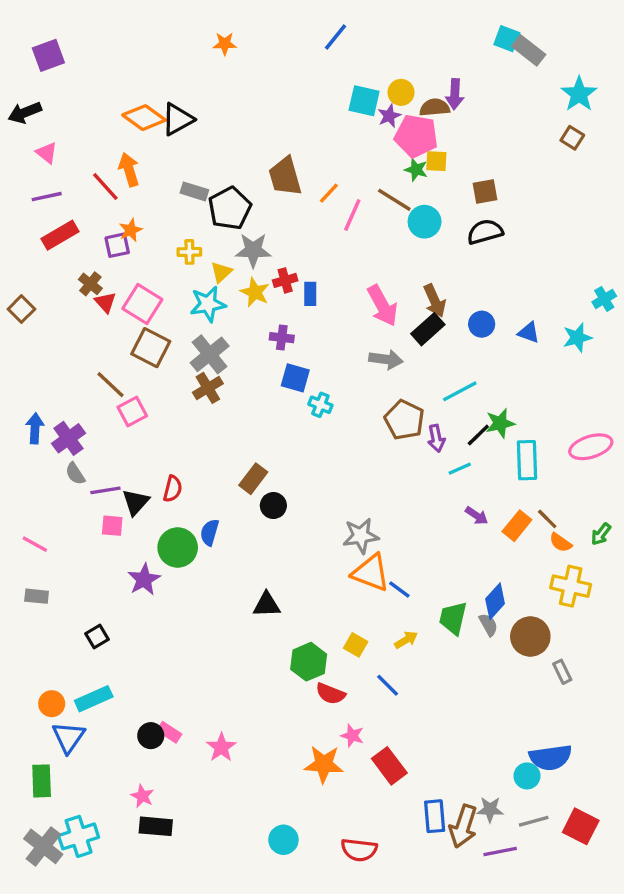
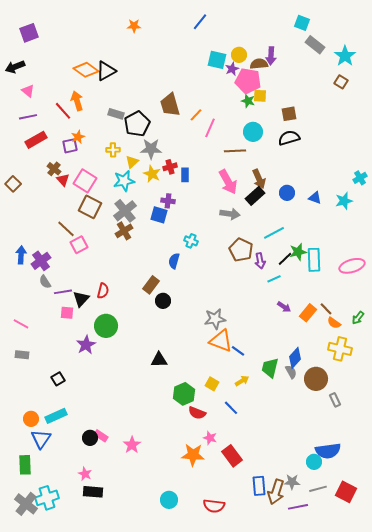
gray rectangle: (529, 50) -> (315, 45), moved
brown line: (394, 200) -> (235, 151), moved, turned -35
blue square: (295, 378) -> (159, 215), moved
cyan rectangle: (527, 460) -> (314, 260), moved
blue semicircle: (210, 532) -> (174, 261), moved

